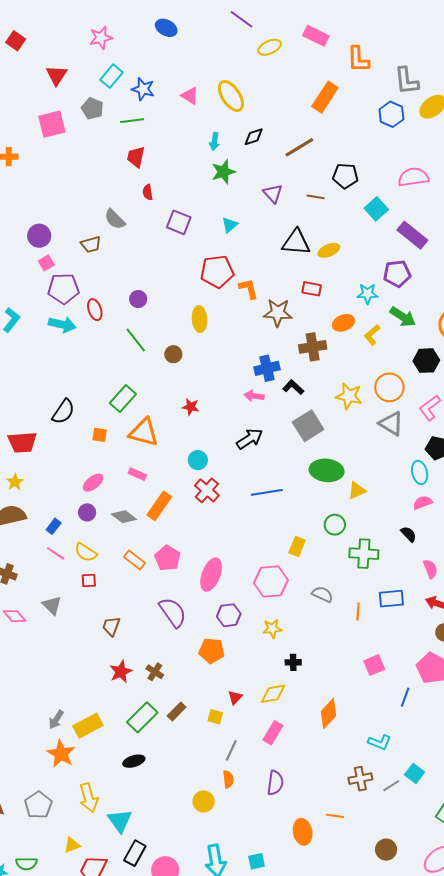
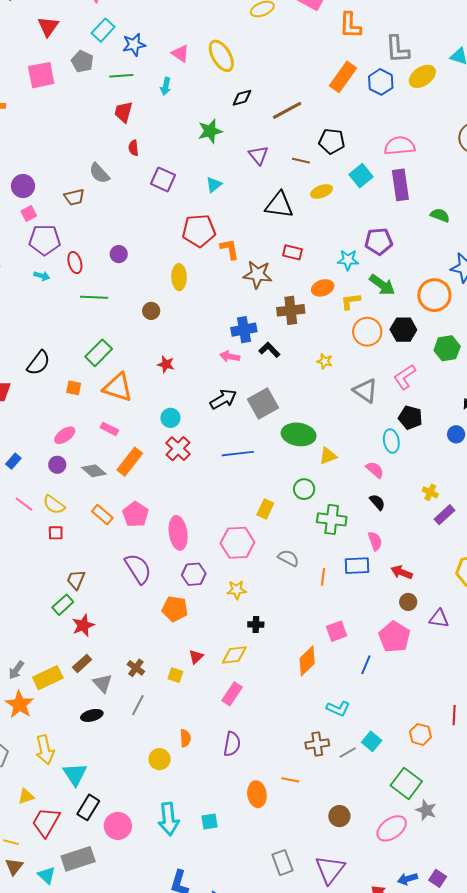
blue star: (143, 89) -> (134, 45), turned -30
orange rectangle: (325, 97) -> (343, 77), moved
cyan arrow: (214, 141) -> (166, 86), moved
purple rectangle: (412, 235) -> (400, 185), moved, turned 40
yellow ellipse: (329, 250) -> (322, 191), moved
cyan arrow: (62, 325) -> (42, 276), size x0.6
yellow L-shape: (372, 335) -> (351, 301), turned 30
green line: (136, 340) -> (94, 297), moved, turned -52
orange circle: (389, 387) -> (367, 332), moved
yellow star: (349, 396) -> (325, 361), size x0.6
gray square: (308, 426) -> (263, 403), moved
pink semicircle: (423, 503) -> (375, 470), moved, turned 60
blue rectangle: (54, 526) -> (13, 461), moved
pink semicircle: (430, 569) -> (375, 541), moved
pink ellipse: (211, 575) -> (178, 533), turned -32
gray triangle: (52, 605) -> (103, 683), moved
brown cross: (155, 672) -> (136, 668), moved
brown rectangle: (177, 712) -> (82, 663), moved
orange diamond: (329, 714) -> (307, 661), moved
green rectangle: (142, 717) -> (63, 605), moved, size x0.7
gray line: (231, 750) -> (138, 705), moved

